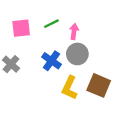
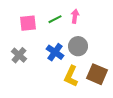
pink arrow: (74, 31) -> (75, 16), moved

